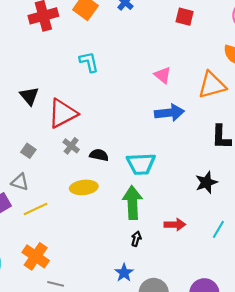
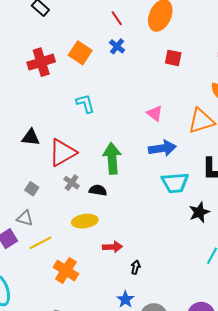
black triangle: (29, 96) -> (31, 137), turned -42
cyan trapezoid: (141, 164) -> (175, 183), moved
green arrow: (132, 203) -> (112, 158), moved
red arrow: (175, 225) -> (112, 247), moved
orange cross: (36, 256) -> (66, 270), moved

